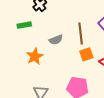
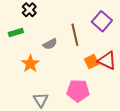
orange square: (86, 54) -> (91, 62), moved

